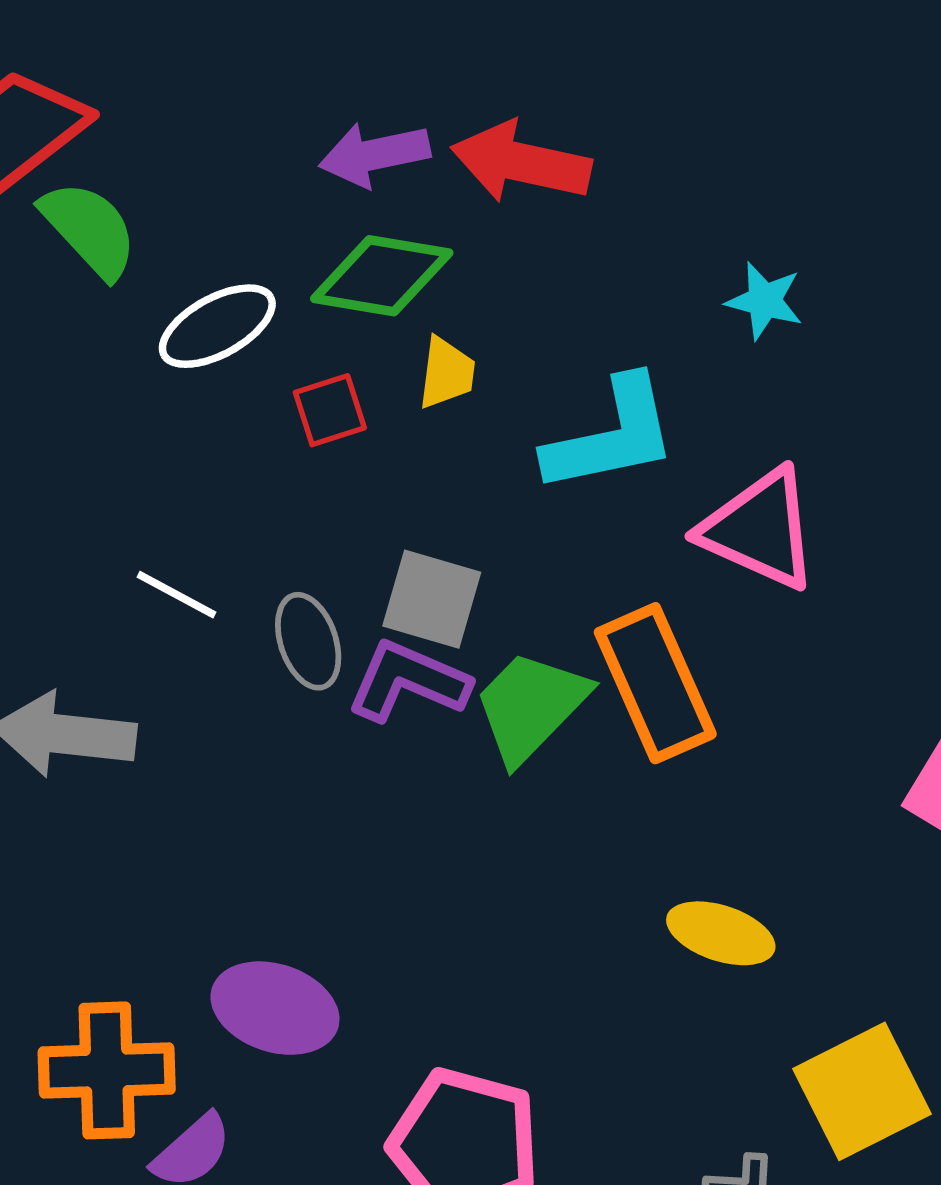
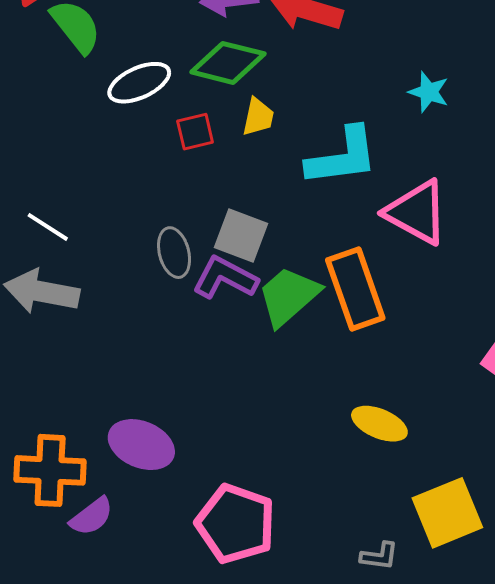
white line: (177, 595) -> (48, 227), moved

